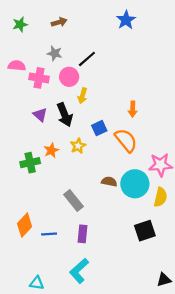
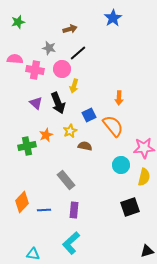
brown arrow: (59, 22) -> (70, 29), moved
brown semicircle: (109, 182) -> (85, 146), moved
cyan circle: (135, 184) -> (121, 165), size x0.7

